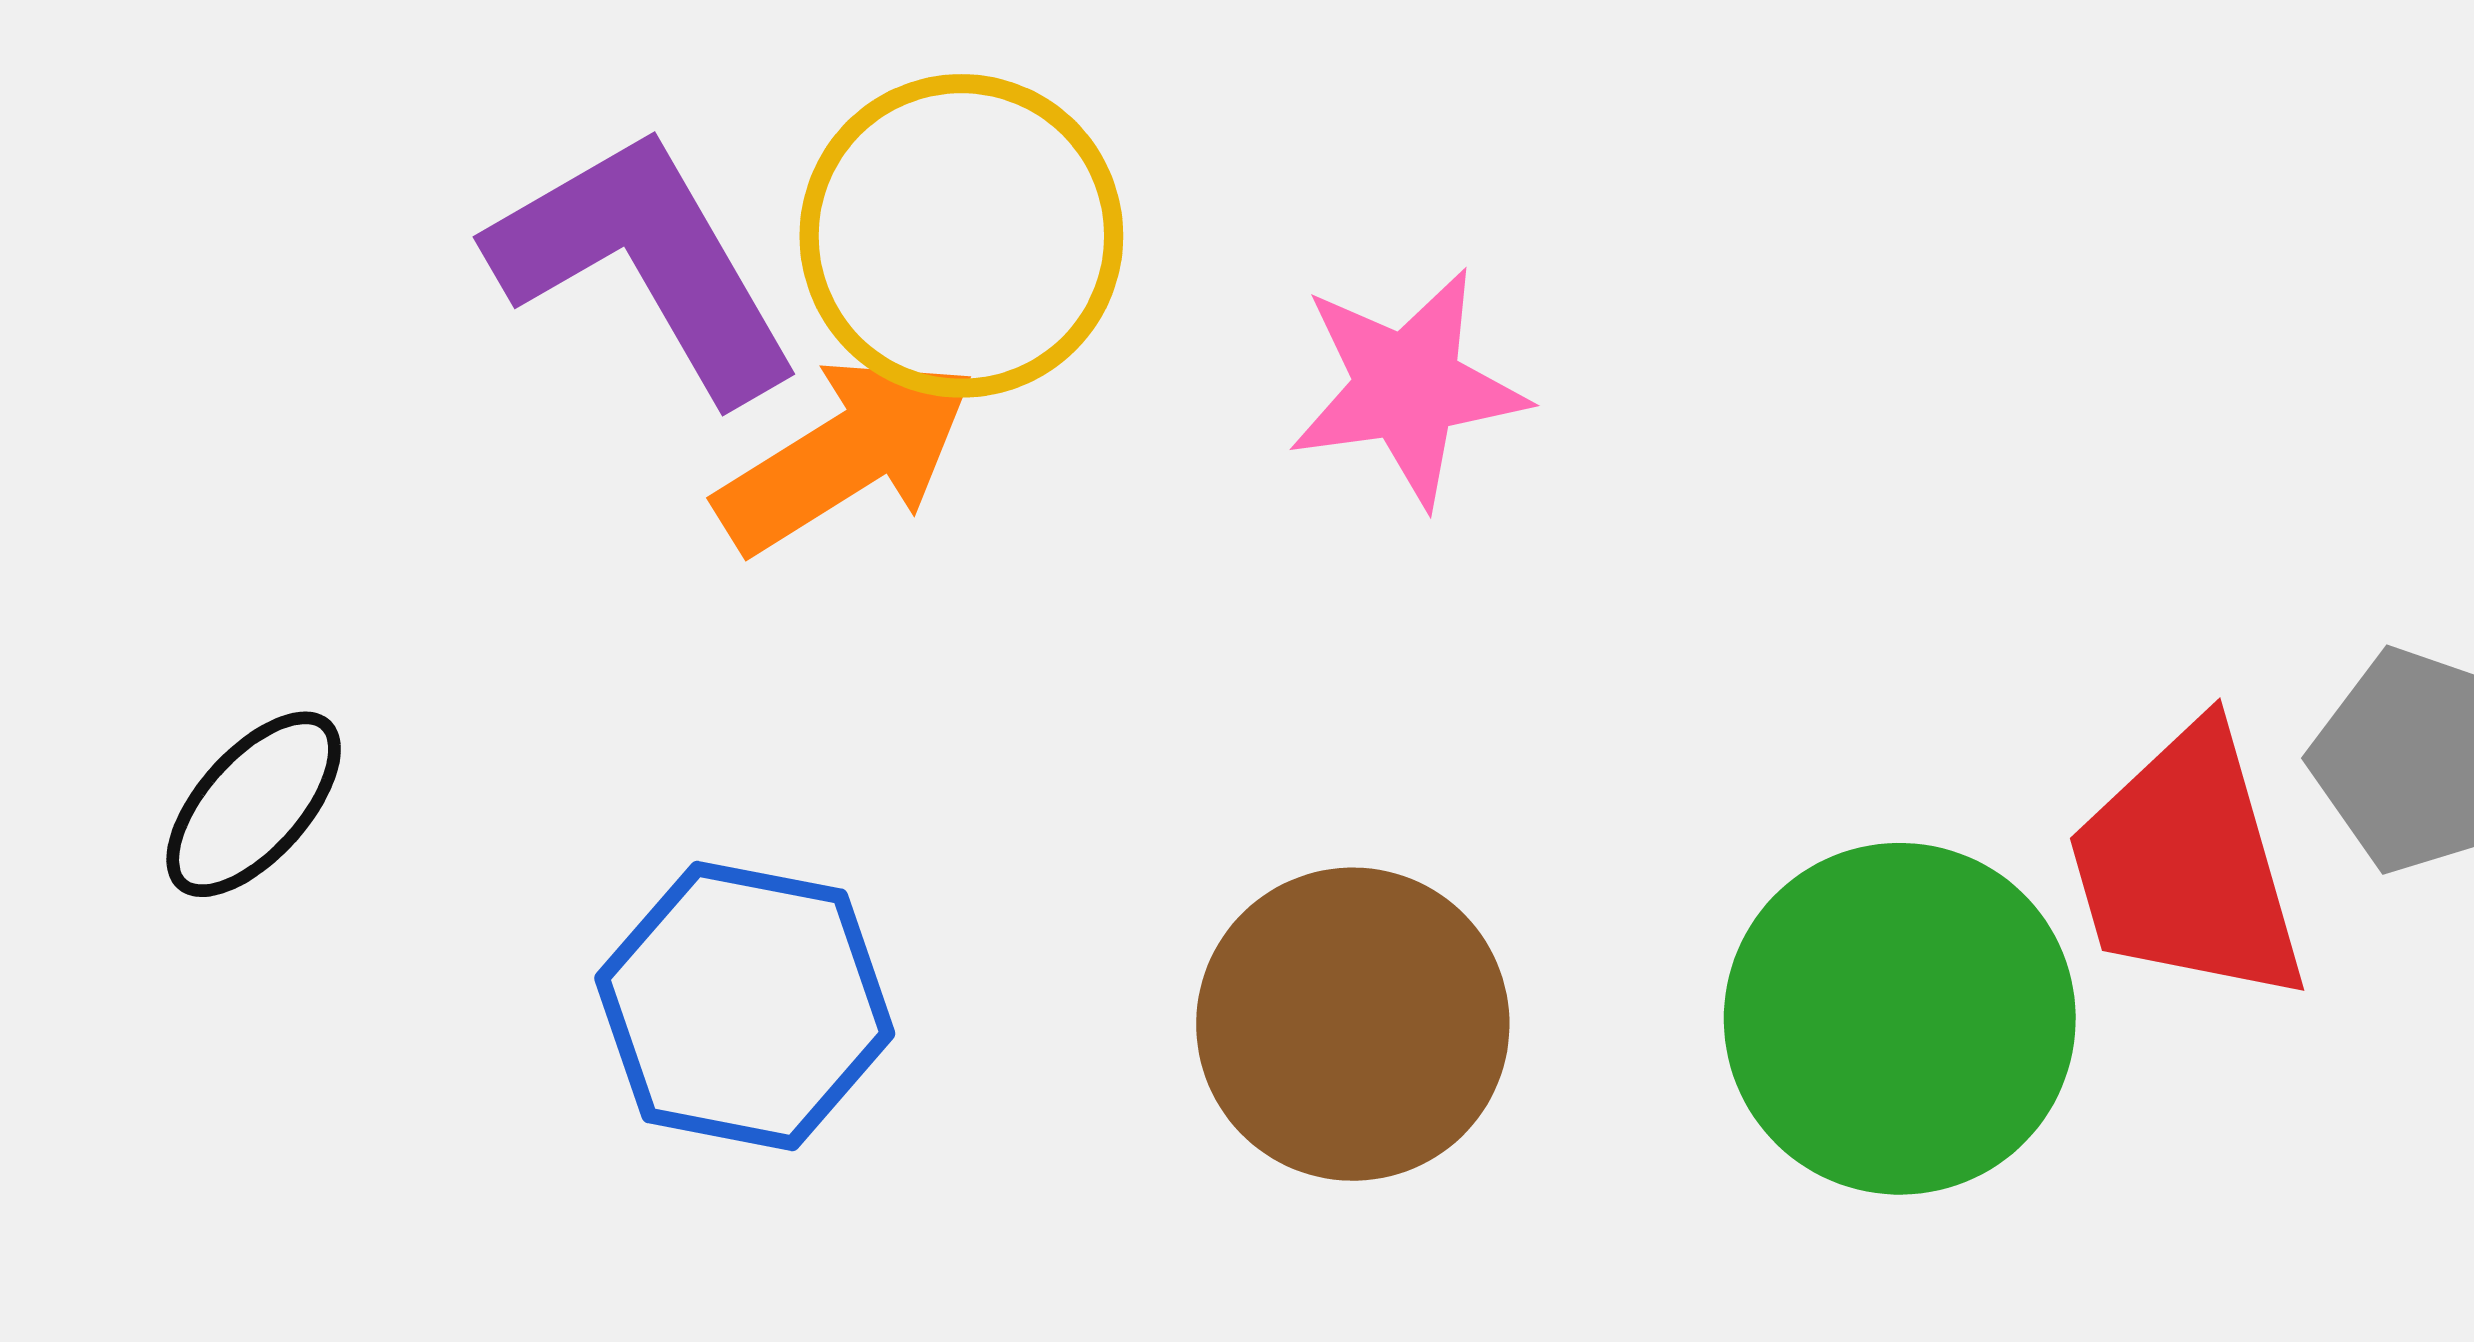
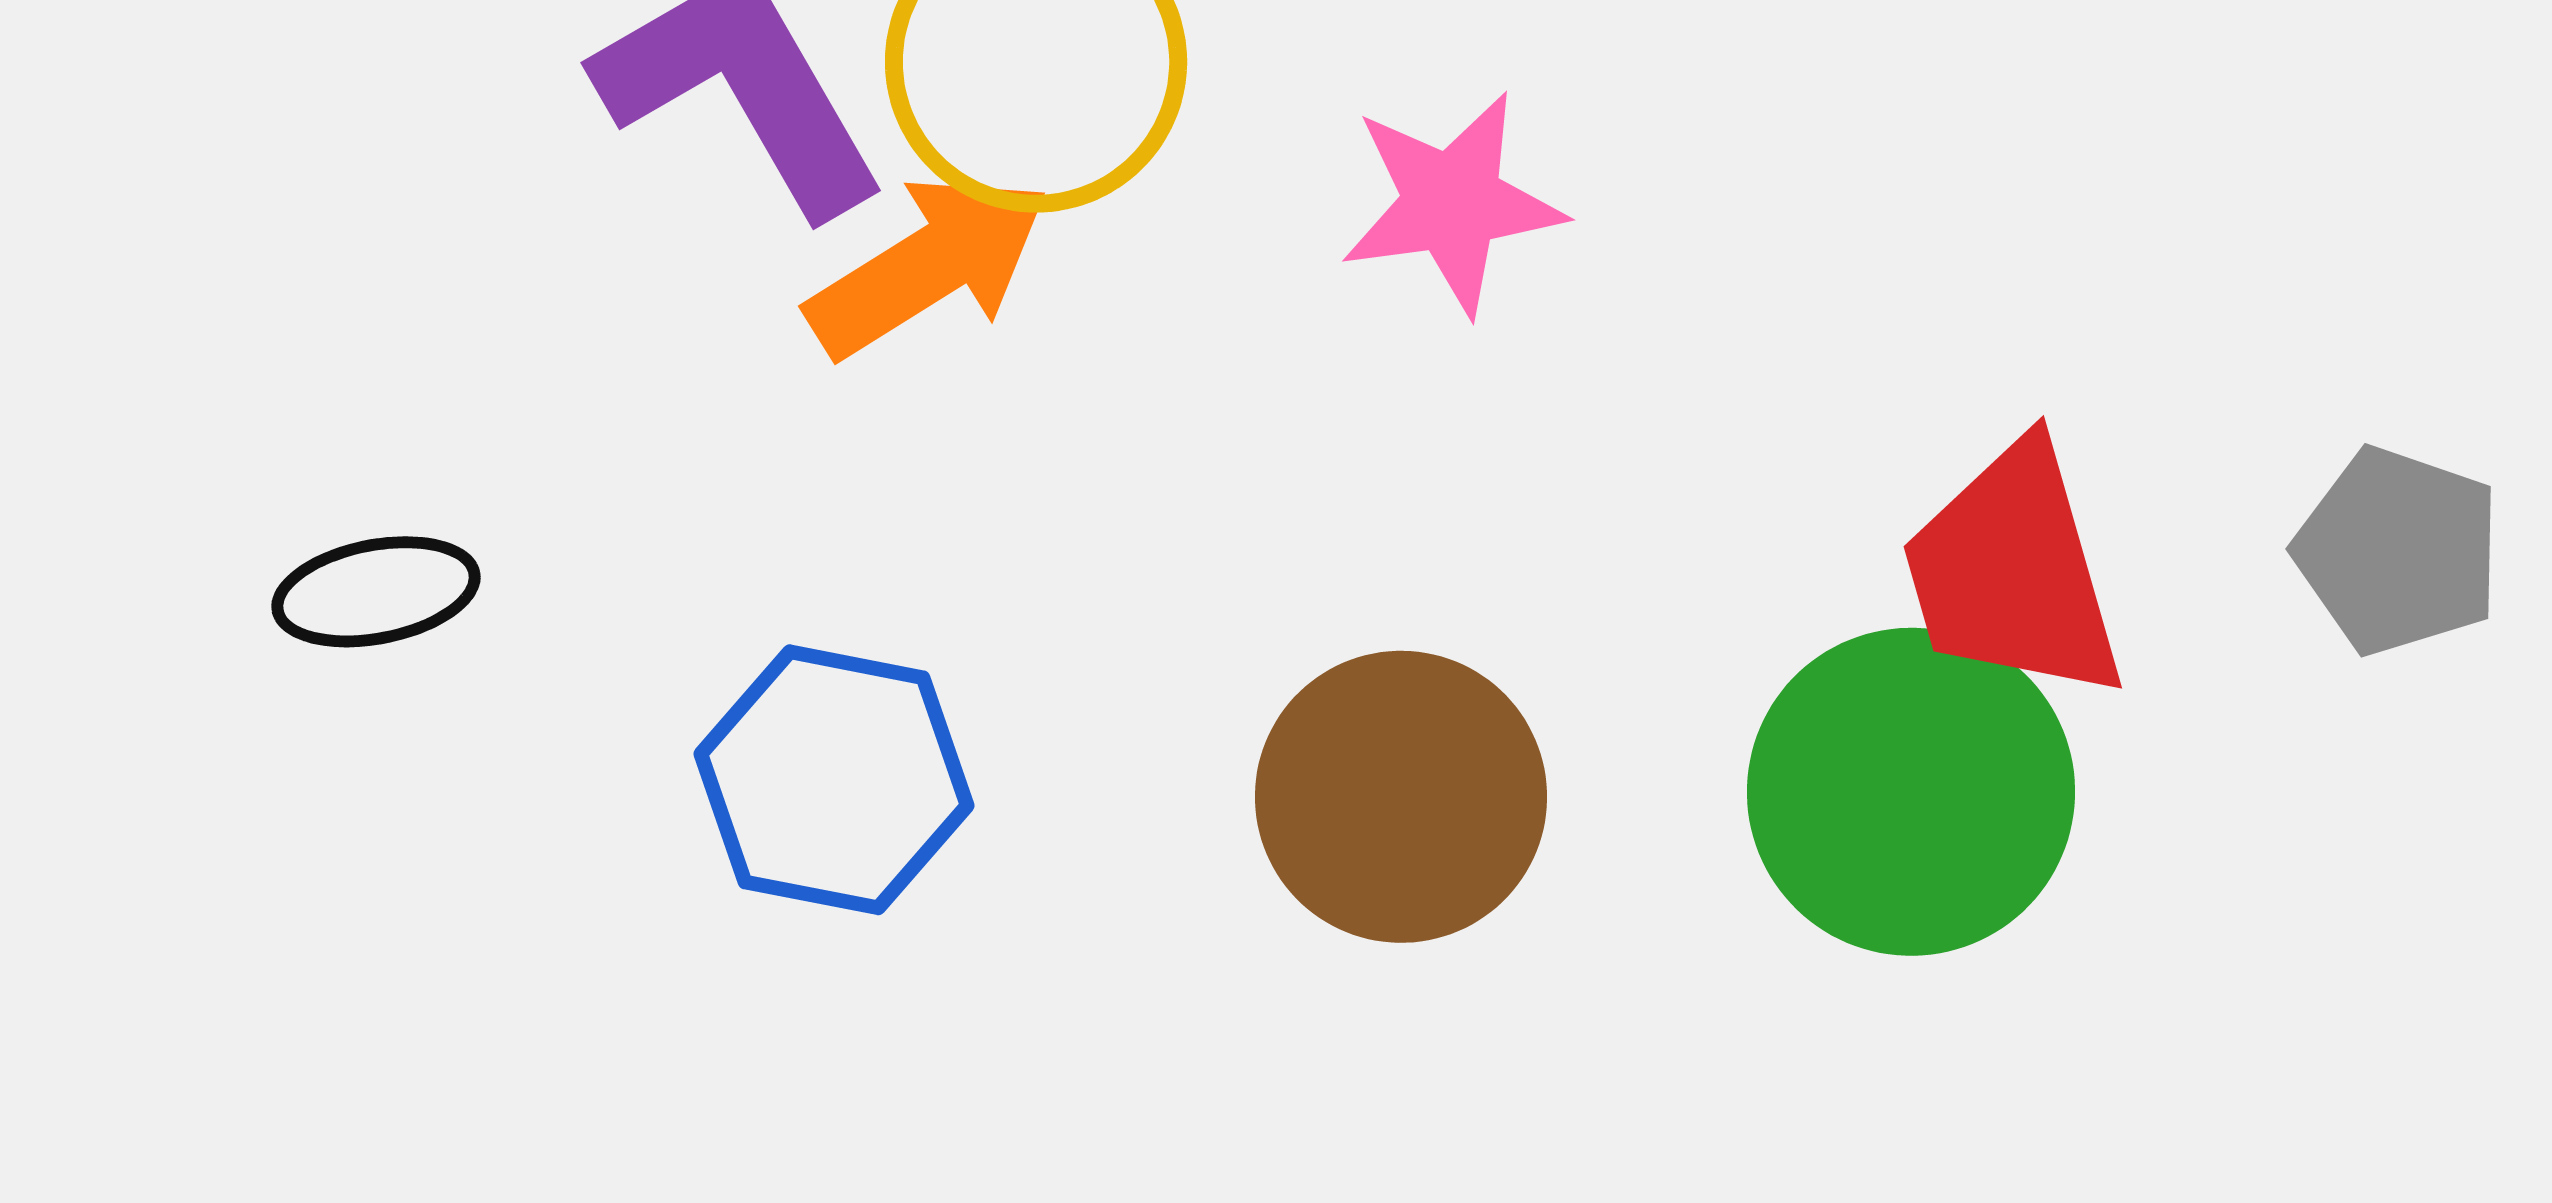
black ellipse: (254, 804) -> (376, 592), turned 37
red trapezoid: (2187, 865) -> (2013, 572), moved

